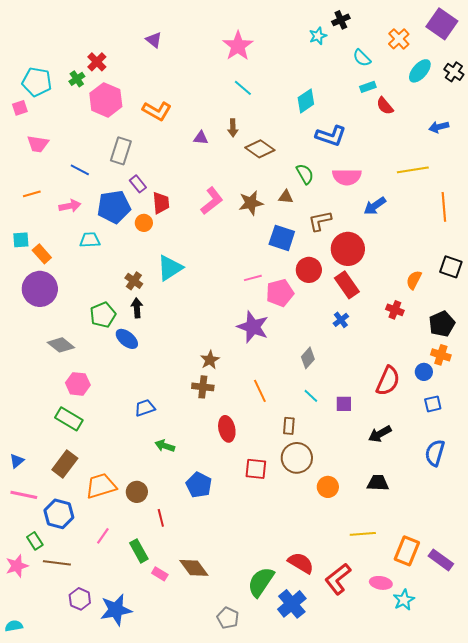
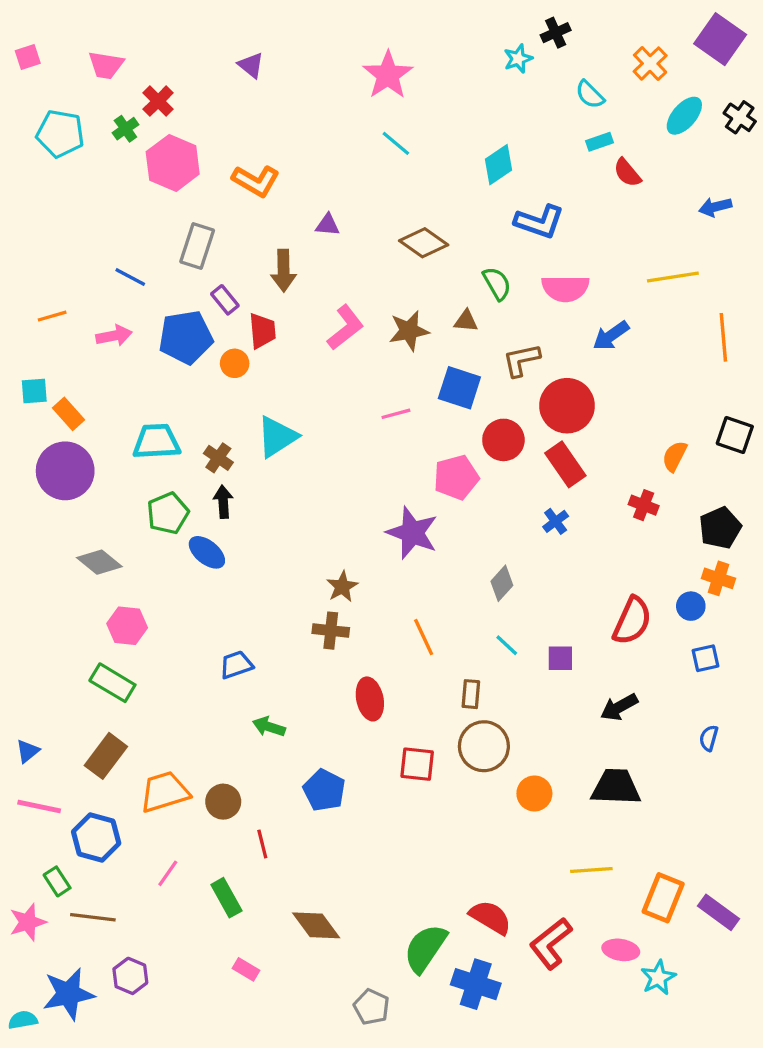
pink square: (20, 108) -> (28, 57), moved
brown arrow: (233, 128) -> (283, 270), moved, size x1.4
pink trapezoid: (38, 144) -> (106, 65), moved
cyan trapezoid: (90, 240) -> (156, 442), moved, size x1.4
pink line: (253, 278) -> (396, 414), moved
blue semicircle: (435, 453) -> (709, 738), size x0.6
black trapezoid: (378, 483) -> (616, 787), size x1.4
pink rectangle: (160, 574) -> (246, 969), moved
blue cross: (292, 604) -> (476, 984), turned -32
blue star: (116, 610) -> (68, 994), moved

